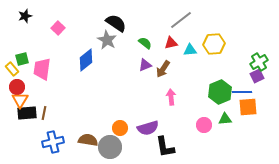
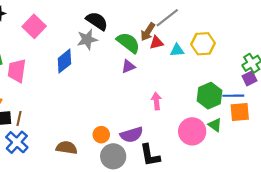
pink square: (58, 28) -> (34, 26), size x1.5
gray star: (107, 40) -> (87, 39), turned 30
green semicircle: (145, 43) -> (128, 43), size x1.6
brown arrow: (163, 69) -> (148, 32), moved
green triangle: (225, 119) -> (215, 125), turned 40
pink circle: (204, 125) -> (192, 131), size x1.6
blue cross: (53, 142) -> (17, 142), moved, turned -35
gray circle: (110, 147) -> (113, 156), moved

